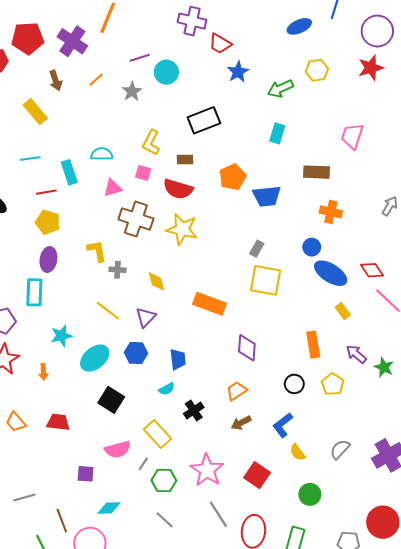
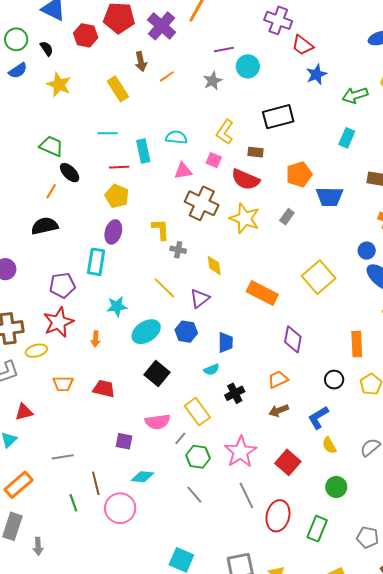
orange line: (96, 80) -> (167, 76), moved
gray rectangle: (257, 249) -> (287, 217), moved
yellow square: (266, 280) -> (319, 277), turned 32
orange trapezoid: (16, 422) -> (63, 384), turned -55

